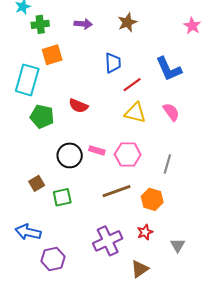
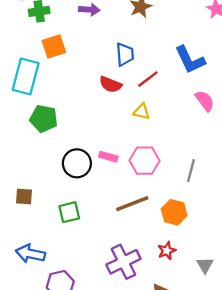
red semicircle: (78, 106) -> (110, 84), moved
pink semicircle: (171, 112) -> (205, 101), moved
yellow triangle: (135, 113) -> (142, 112), moved, size x0.7
brown square: (37, 183) -> (24, 196), moved, turned 35

